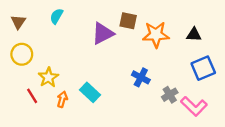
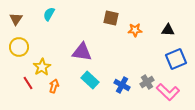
purple triangle: (103, 33) -> (82, 52), moved, turned 35
orange star: (156, 35) -> (135, 30), size x0.6
blue cross: (141, 77) -> (122, 85), moved
cyan rectangle: (90, 92) -> (90, 80), moved

